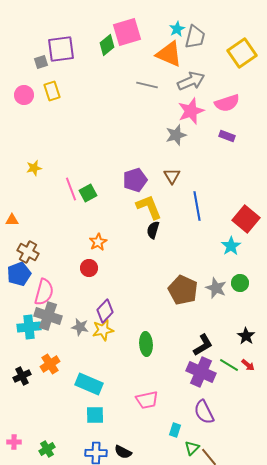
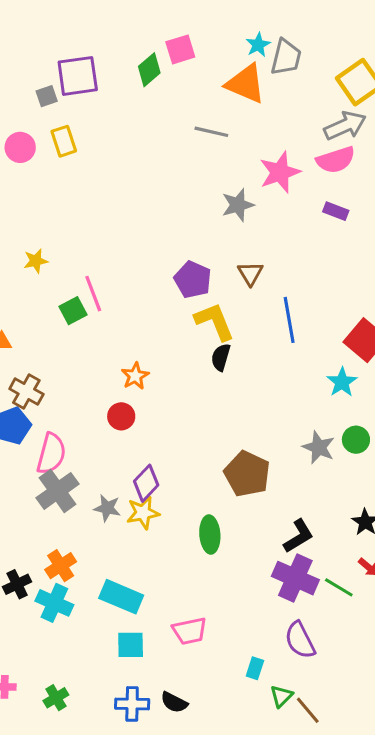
pink square: (127, 32) -> (180, 49), size x0.7
gray arrow: (191, 81) -> (345, 126), moved
gray star: (176, 135) -> (238, 205), moved
purple pentagon: (135, 180) -> (193, 280), turned -30
green square: (88, 193) -> (73, 311), moved
brown pentagon: (183, 290) -> (247, 474), moved
gray cross: (48, 316) -> (57, 491), turned 36
cyan cross: (29, 327) -> (54, 603), moved, turned 30
green line: (229, 365) -> (339, 587), moved
pink trapezoid: (147, 400) -> (190, 631), moved

